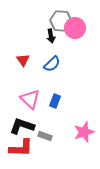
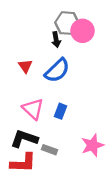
blue semicircle: (52, 64) -> (57, 70), size x1.4

